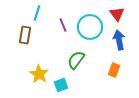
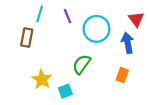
red triangle: (117, 14) -> (136, 19), moved
purple line: (63, 25) -> (68, 16), moved

